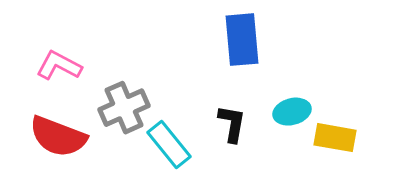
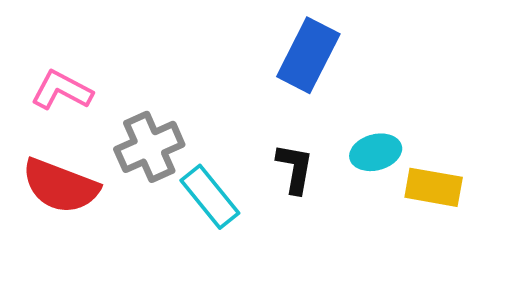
blue rectangle: (242, 40) -> (308, 55), turned 32

